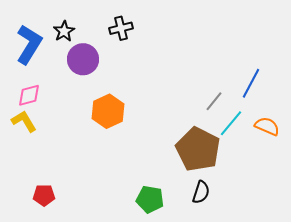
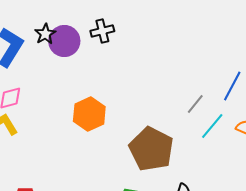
purple circle: (83, 59) -> (64, 41), moved
brown pentagon: (198, 149) -> (151, 149), moved

